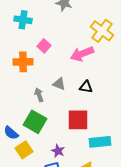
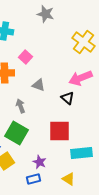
pink arrow: (82, 54) -> (81, 78), moved
gray triangle: (59, 84) -> (39, 85), moved
black triangle: (86, 87) -> (68, 98), turned 32

